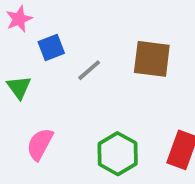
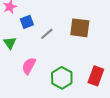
pink semicircle: (40, 144) -> (29, 66), moved

